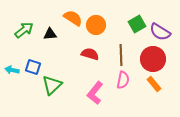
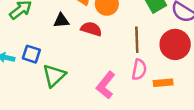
black triangle: (50, 34) -> (61, 21), moved
red semicircle: (90, 54) -> (91, 29), moved
orange rectangle: (154, 84) -> (163, 83), moved, turned -56

